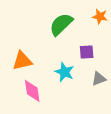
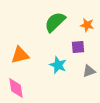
orange star: (100, 16) -> (87, 25), moved
pink diamond: (32, 91) -> (16, 88), moved

